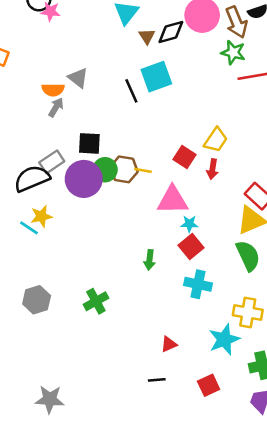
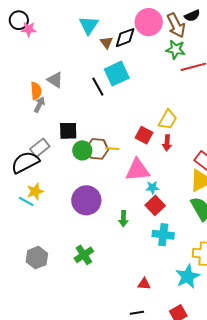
orange semicircle: (53, 90) -> (36, 91), turned -90
purple circle: (84, 179) -> (86, 200), moved
red triangle: (169, 344) -> (144, 284), turned 32

